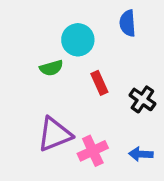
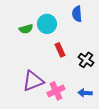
green semicircle: (51, 68) -> (26, 29), moved

